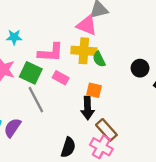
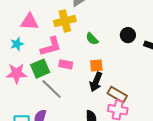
pink triangle: (87, 25) -> (29, 22), moved
yellow cross: (84, 51) -> (65, 21), moved
green square: (31, 73) -> (40, 69), turned -30
black arrow: (88, 108) -> (96, 82), turned 42

